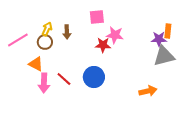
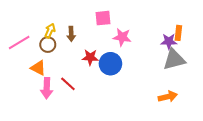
red star: (103, 45) -> (90, 57), moved
blue circle: (94, 77) -> (110, 64), moved
orange arrow: (148, 91) -> (168, 97), moved

